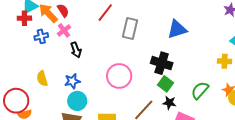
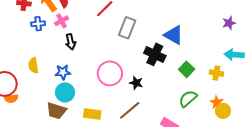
blue triangle: (177, 29) -> (174, 35), turned 40
black cross: (162, 63) -> (155, 54), moved
green square: (166, 84) -> (187, 69), moved
black star: (169, 103) -> (136, 83), moved

